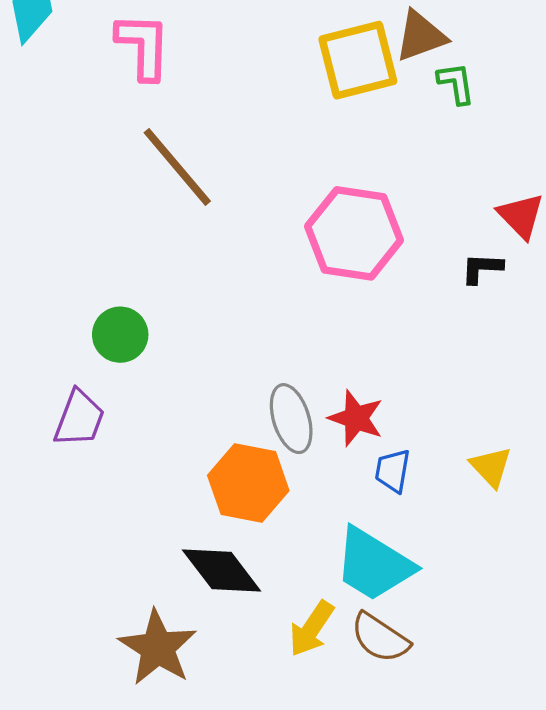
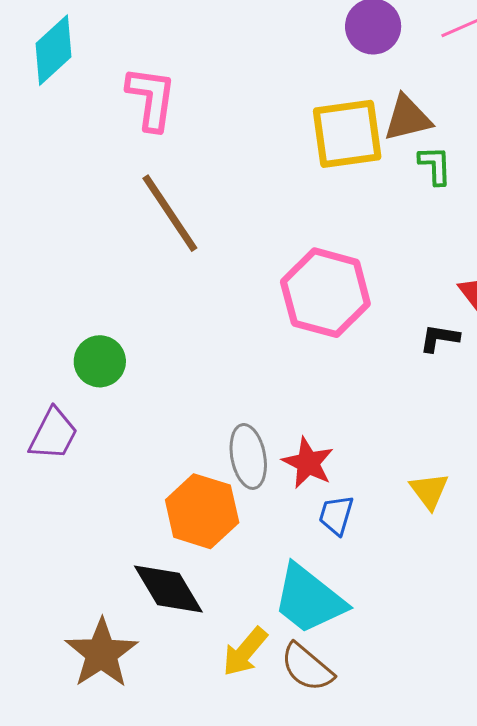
yellow triangle: (491, 467) -> (429, 491), moved

